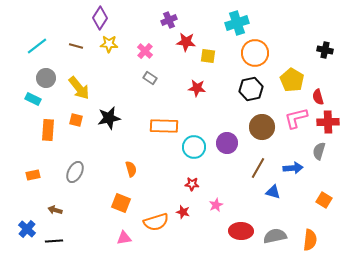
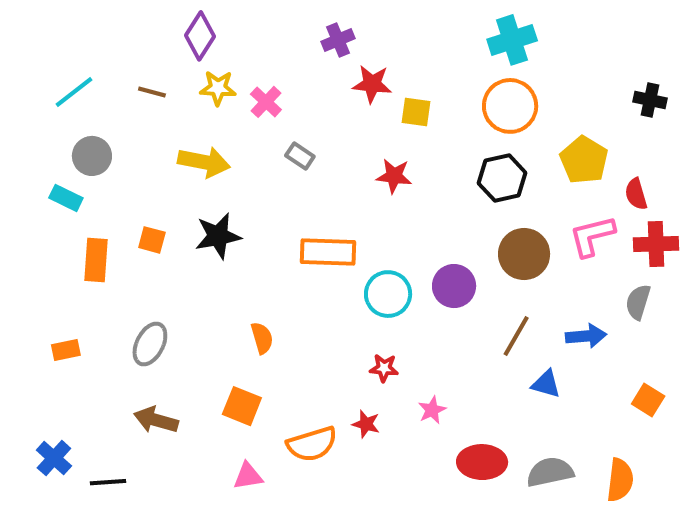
cyan cross: (237, 23) -> (512, 40), moved
pink cross: (145, 51) -> (266, 102), moved
yellow arrow: (79, 88) -> (204, 162), moved, turned -40
brown arrow: (55, 210) -> (156, 420), moved, size x1.5

